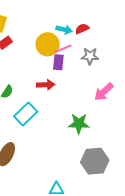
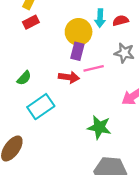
cyan arrow: (64, 30) -> (100, 18), turned 70
pink line: (63, 49) -> (94, 68), moved
purple rectangle: (58, 62) -> (77, 51), moved

